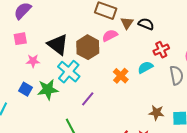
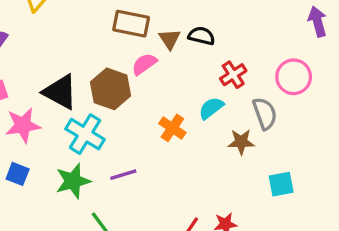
pink star: (33, 61) -> (23, 125), size x1.5
green star: (48, 90) -> (73, 181), moved
purple line: (88, 99) -> (123, 175), turned 42
brown star: (156, 113) -> (241, 142), moved

